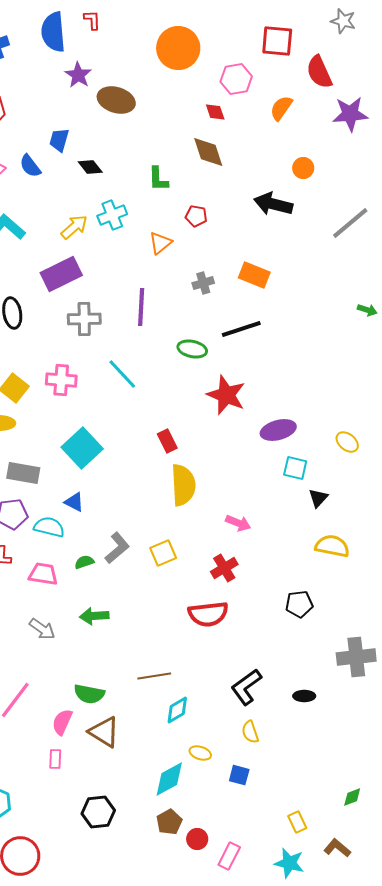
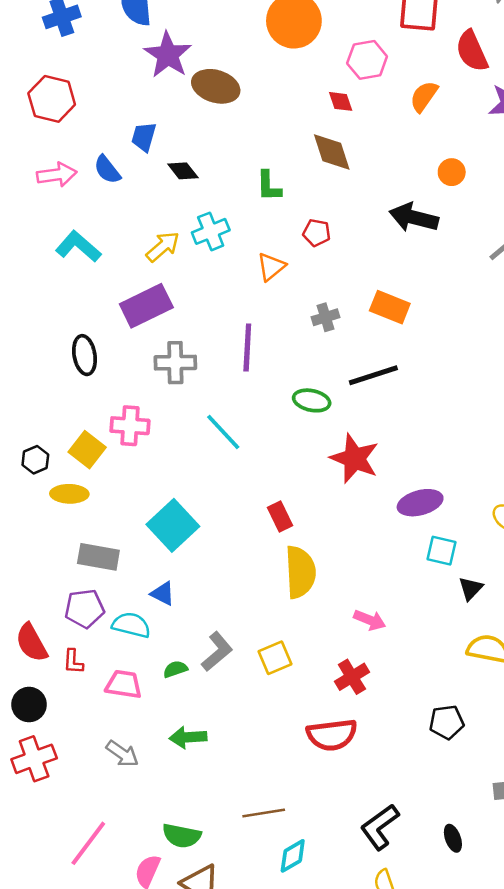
purple star: (78, 75) -> (168, 55), size x1.4
pink cross: (61, 380) -> (130, 426), moved
black ellipse: (304, 696) -> (453, 838), turned 70

